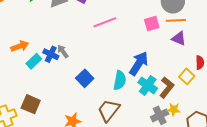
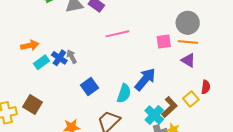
cyan cross: (148, 85) -> (154, 115), moved

